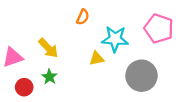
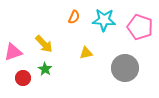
cyan star: (115, 39) -> (104, 20), moved

